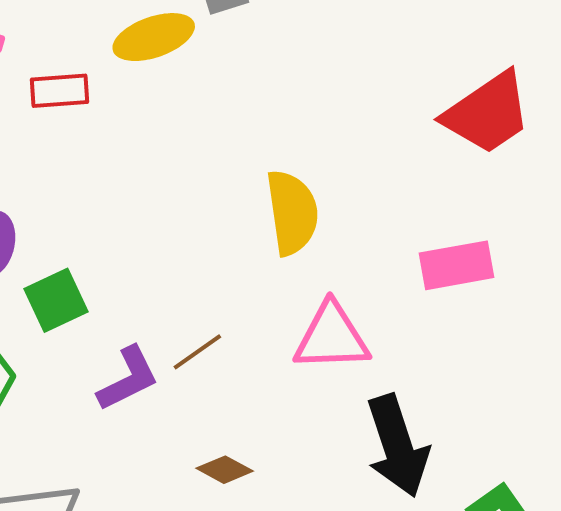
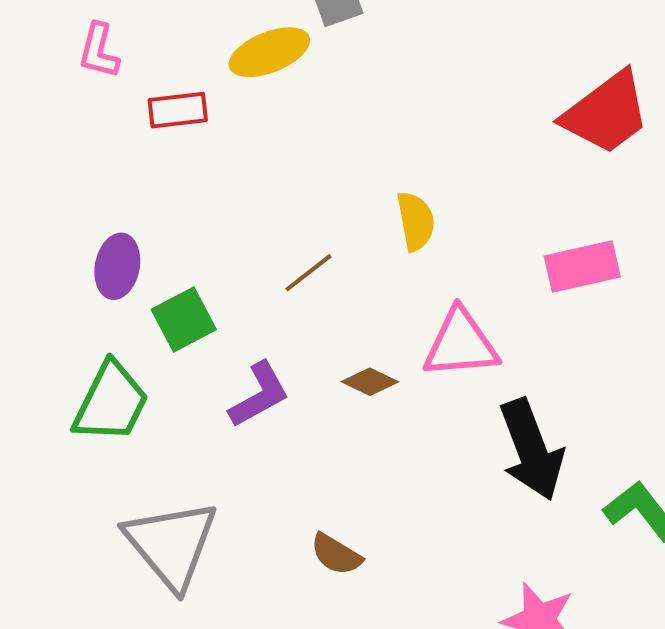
yellow semicircle: (292, 212) -> (416, 221), size x0.7
brown line: (197, 352) -> (309, 273), moved
brown diamond: (225, 470) -> (370, 382), moved

